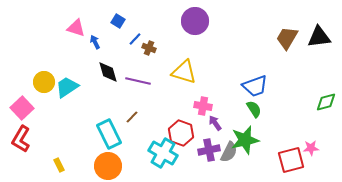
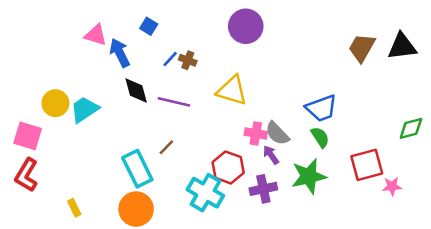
blue line: (135, 39) -> (170, 59), moved
blue arrow: (95, 42) -> (120, 53), size x1.6
pink square: (22, 108) -> (28, 136), turned -30
gray semicircle: (229, 152) -> (277, 133), moved, turned 110
red square: (291, 160) -> (367, 165), moved

